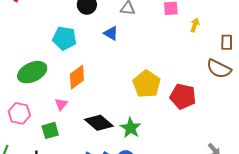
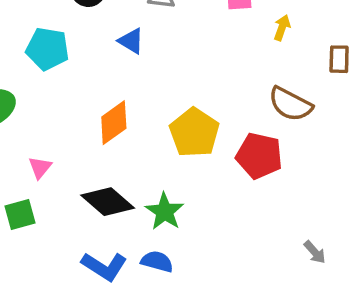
brown semicircle: (219, 69) -> (290, 104), moved
orange diamond: (77, 77) -> (114, 123), moved

